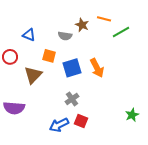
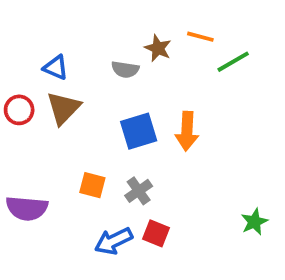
orange square: (49, 56) -> (92, 185), moved
orange arrow: (97, 68) -> (187, 131), turned 30
brown triangle: (33, 75) -> (63, 108), moved

